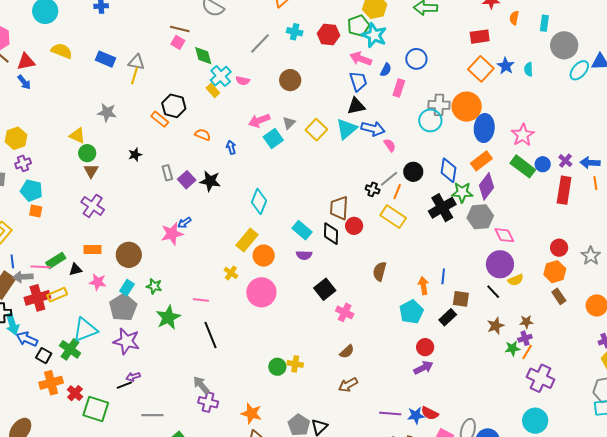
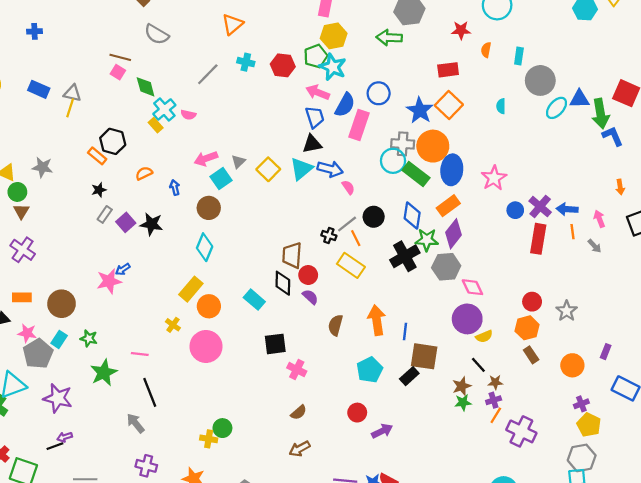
blue star: (506, 66) -> (420, 110), moved, size x1.4
blue semicircle: (386, 70) -> (345, 105), size x1.6
brown circle: (290, 80) -> (209, 208), moved
pink rectangle: (399, 88) -> (359, 125), size x1.5
gray star: (107, 112) -> (42, 167), moved
orange semicircle: (203, 135) -> (144, 173), turned -49
black star: (135, 155) -> (99, 190), moved
purple cross: (565, 161) -> (540, 207), size x1.5
green rectangle: (523, 166) -> (416, 174), moved
gray rectangle: (167, 173) -> (105, 214), turned 49
orange line: (397, 192) -> (356, 238), turned -49
cyan rectangle: (302, 230) -> (254, 300), moved
purple semicircle: (304, 255) -> (310, 297), moved, turned -140
orange arrow: (423, 286) -> (377, 320), moved, size x1.5
black square: (325, 289) -> (275, 344), turned 30
black line: (493, 292) -> (478, 365), moved
brown square: (461, 299) -> (424, 356), size x1.5
gray pentagon: (123, 307) -> (38, 354), moved
red circle: (425, 347) -> (357, 413), moved
green star: (512, 348) -> (463, 402), moved
yellow cross: (295, 364) -> (209, 439), moved
purple cross: (541, 378) -> (521, 431), moved
gray arrow: (201, 385) -> (136, 423), moved

